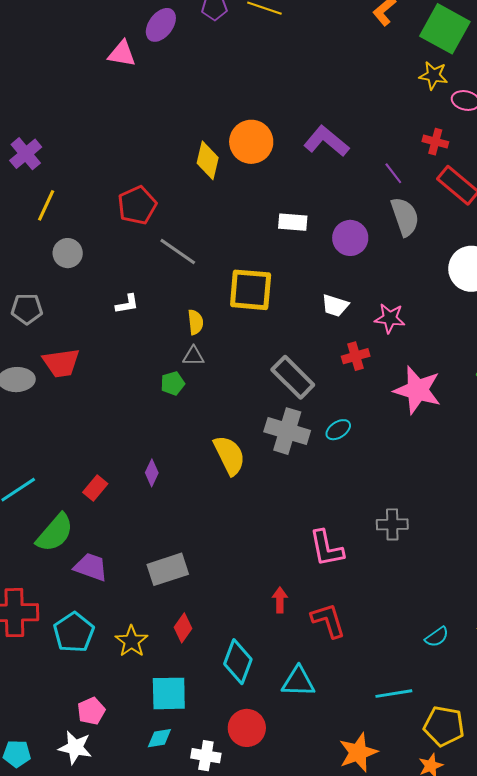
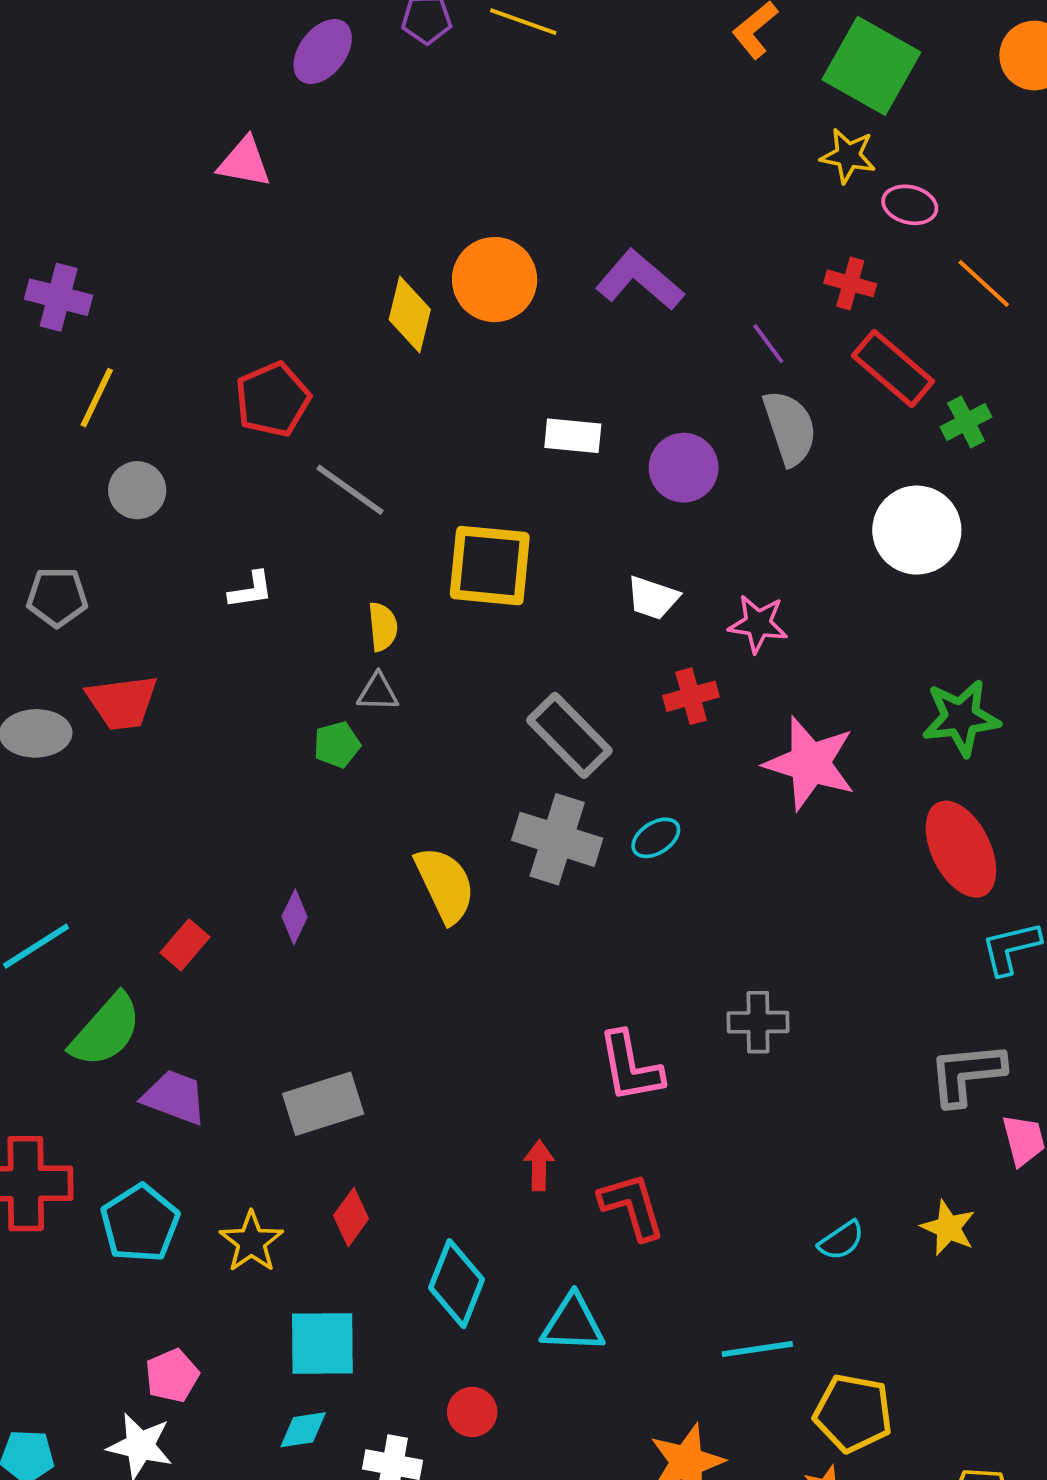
pink triangle: (122, 54) -> (244, 162), moved
purple cross: (26, 154) -> (59, 297), turned -36
red circle: (247, 728) -> (472, 1412), size x0.7

